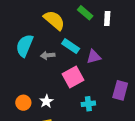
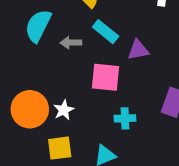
pink square: (73, 77) -> (106, 77), turned 30
orange circle: (23, 103) -> (30, 109), size x1.6

